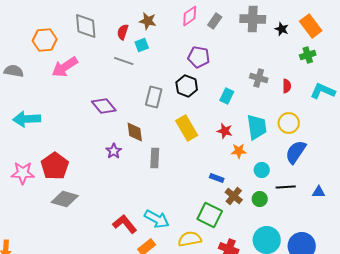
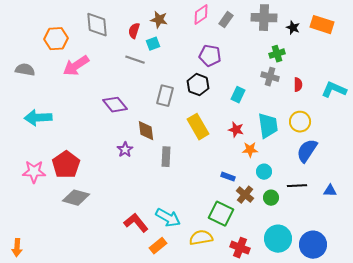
orange rectangle: (311, 26) -> (322, 25), turned -35
green cross: (308, 55) -> (277, 54), moved
cyan circle: (262, 170) -> (264, 172), moved

